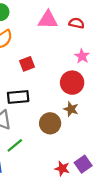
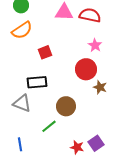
red semicircle: (77, 23) -> (90, 15), size x1.5
brown star: (71, 109) -> (100, 87), moved
green line: (15, 145) -> (49, 126), moved

